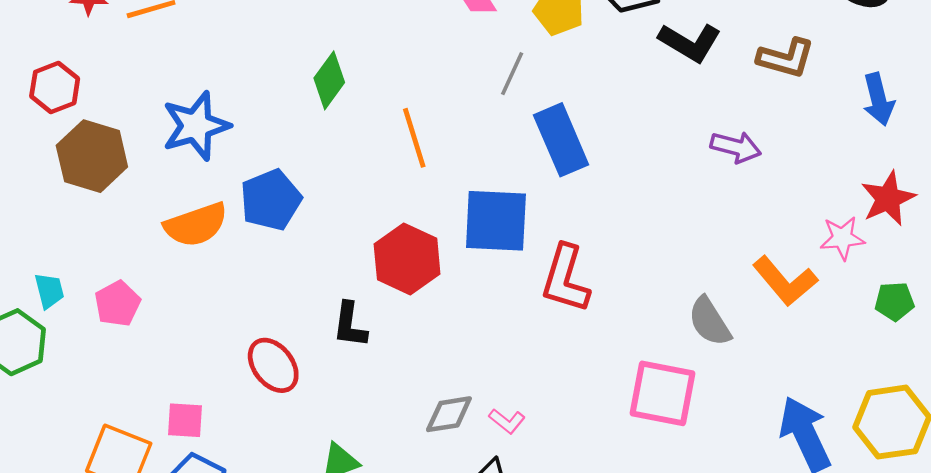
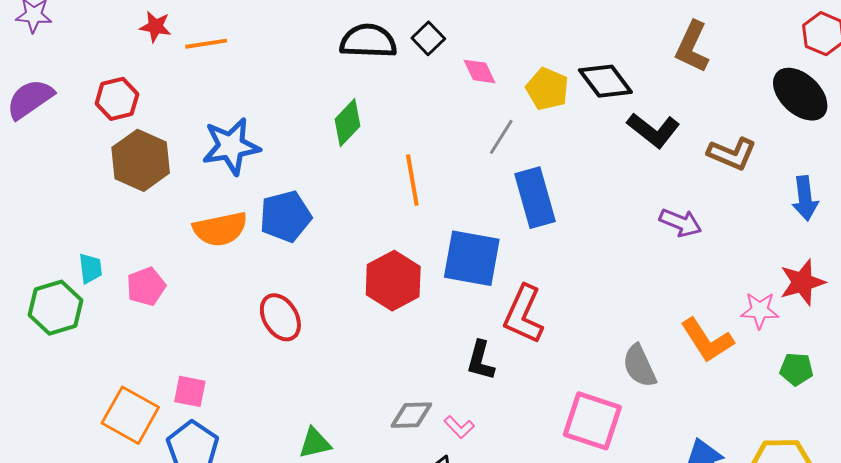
black L-shape: (350, 325) -> (481, 361), moved
red ellipse: (273, 365) -> (280, 317), moved

